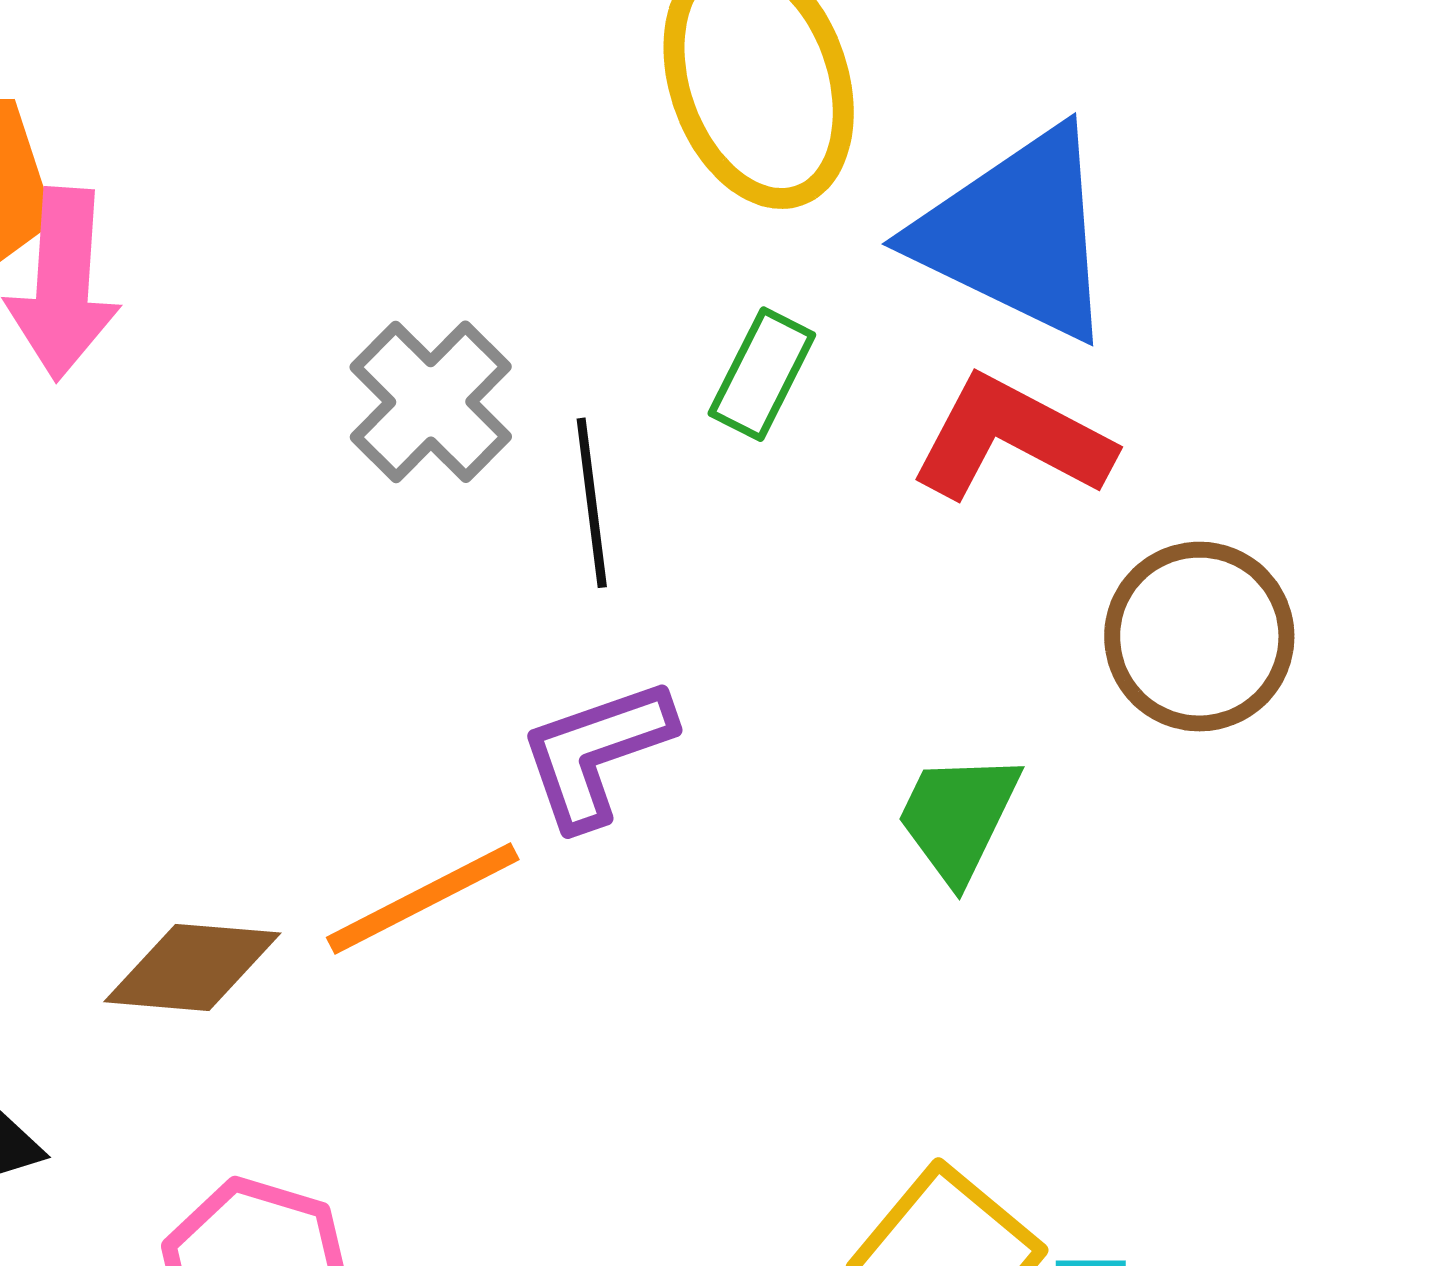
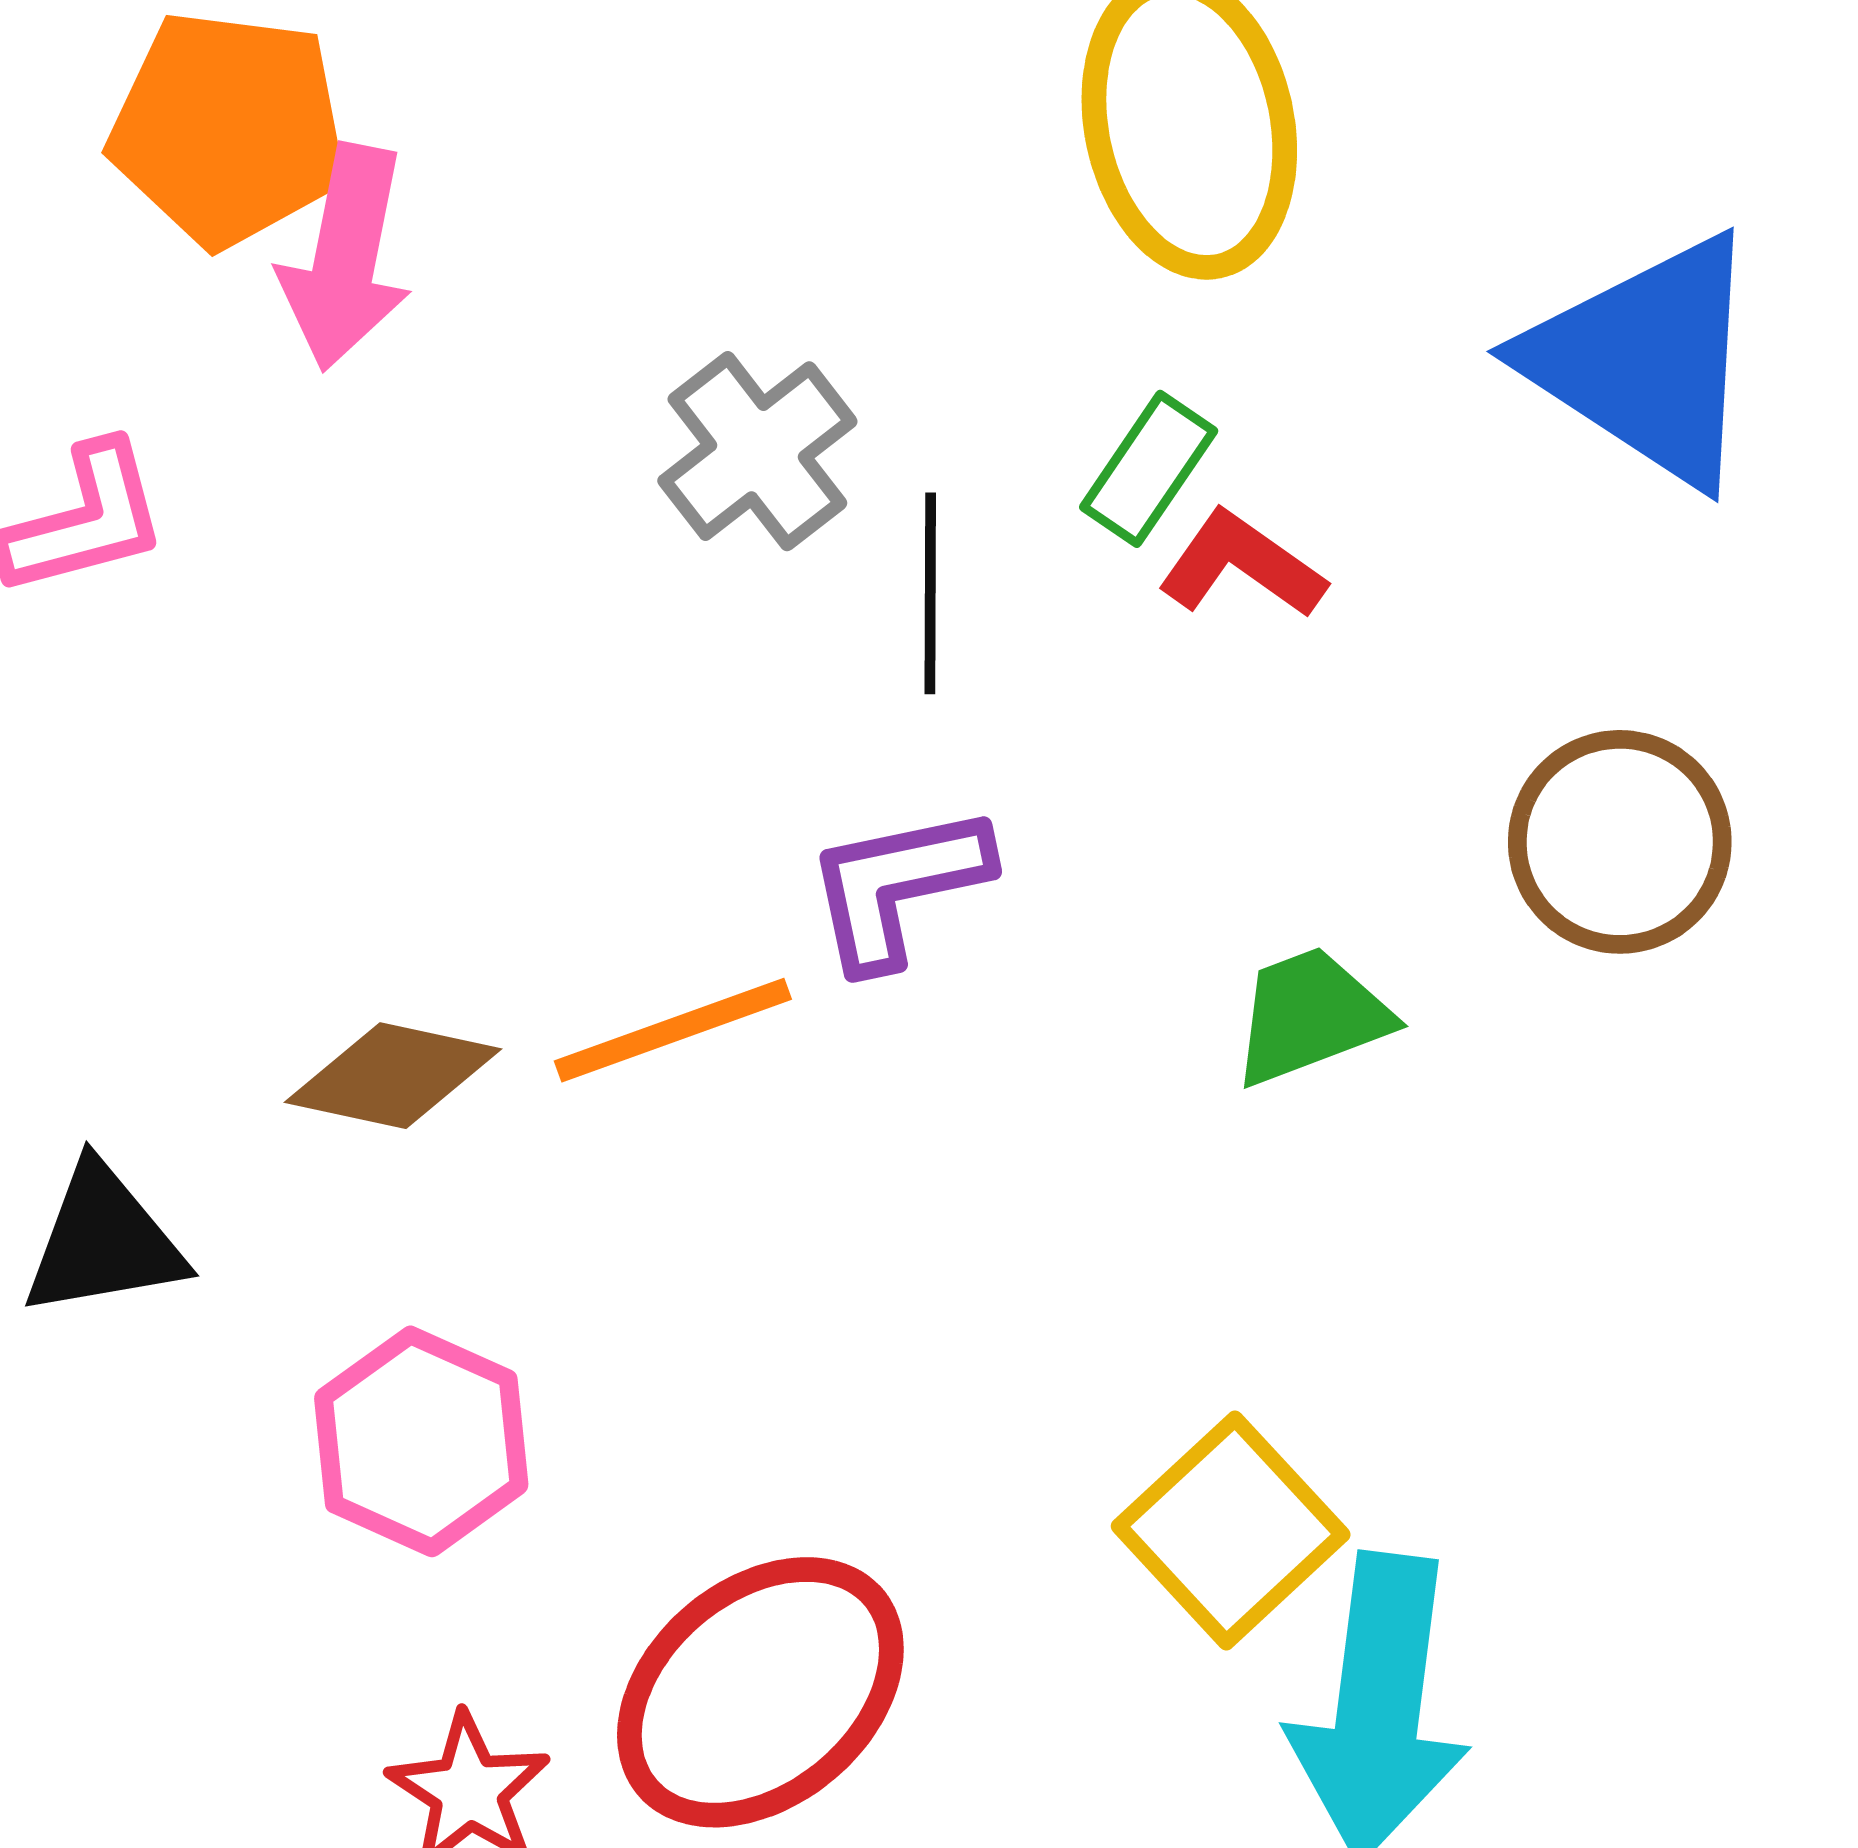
blue triangle: (1017, 234) -> (1646, 360), moved
red L-shape: (1012, 439) -> (1242, 565), moved, size x0.7
green trapezoid: (958, 817) -> (1311, 1016), turned 36

